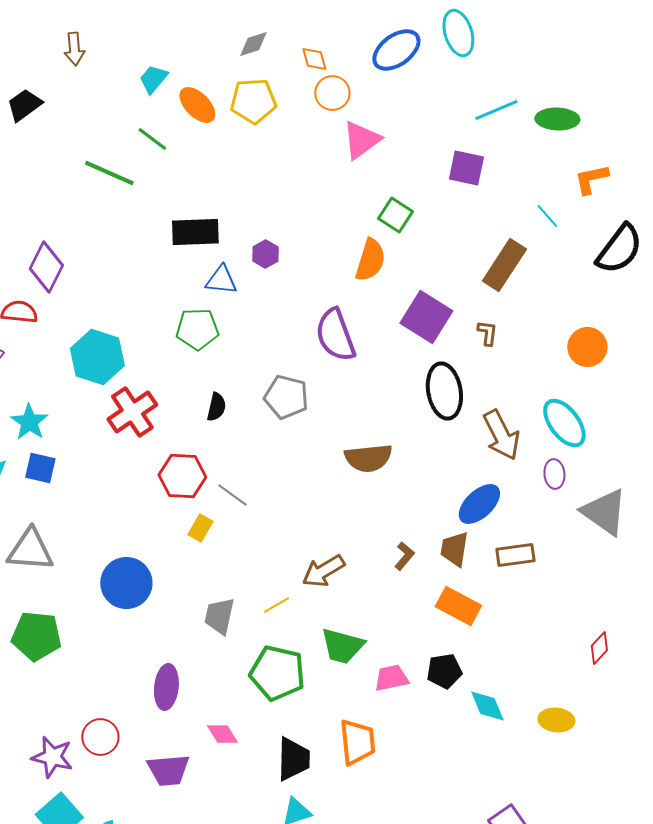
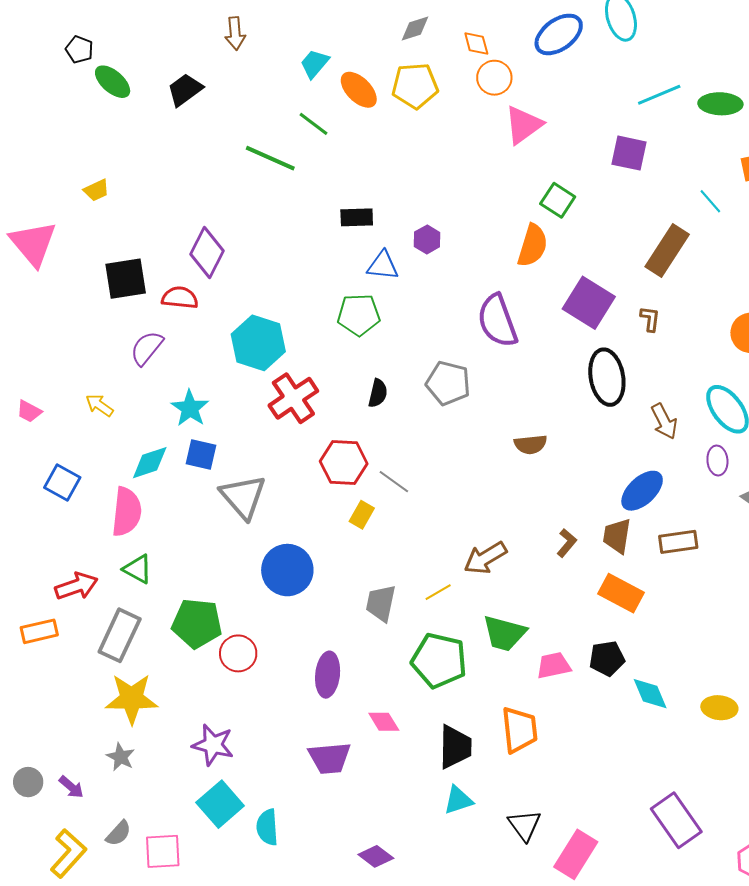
black rectangle: (195, 232) -> (357, 217), size x0.7
brown arrow: (501, 435) -> (664, 421), size x0.7
brown semicircle: (368, 458) -> (531, 444), size x0.7
gray triangle: (30, 550) -> (243, 497), moved, turned 45
red circle: (100, 737) -> (238, 653), moved

